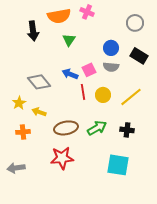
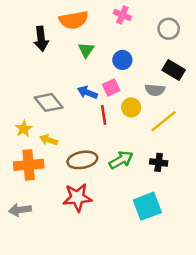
pink cross: (87, 12) -> (122, 15), moved
blue circle: (111, 48) -> (122, 60), moved
gray semicircle: (111, 67) -> (155, 90), moved
yellow circle: (103, 95) -> (131, 107), moved
orange cross: (23, 132) -> (29, 165), size x1.6
cyan square: (118, 165) -> (147, 206), turned -30

